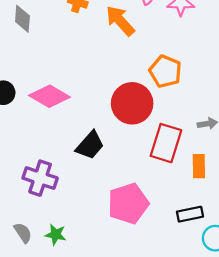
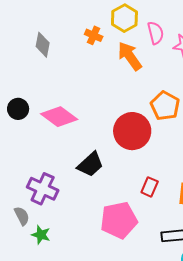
red rectangle: (166, 143) -> (150, 187), moved, size x0.6
gray semicircle: (23, 233) -> (22, 216), moved
green star: (56, 234) -> (41, 235), moved

